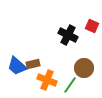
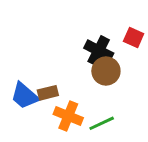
brown circle: (84, 68) -> (106, 71), moved
green line: (70, 85) -> (102, 123), turned 30

